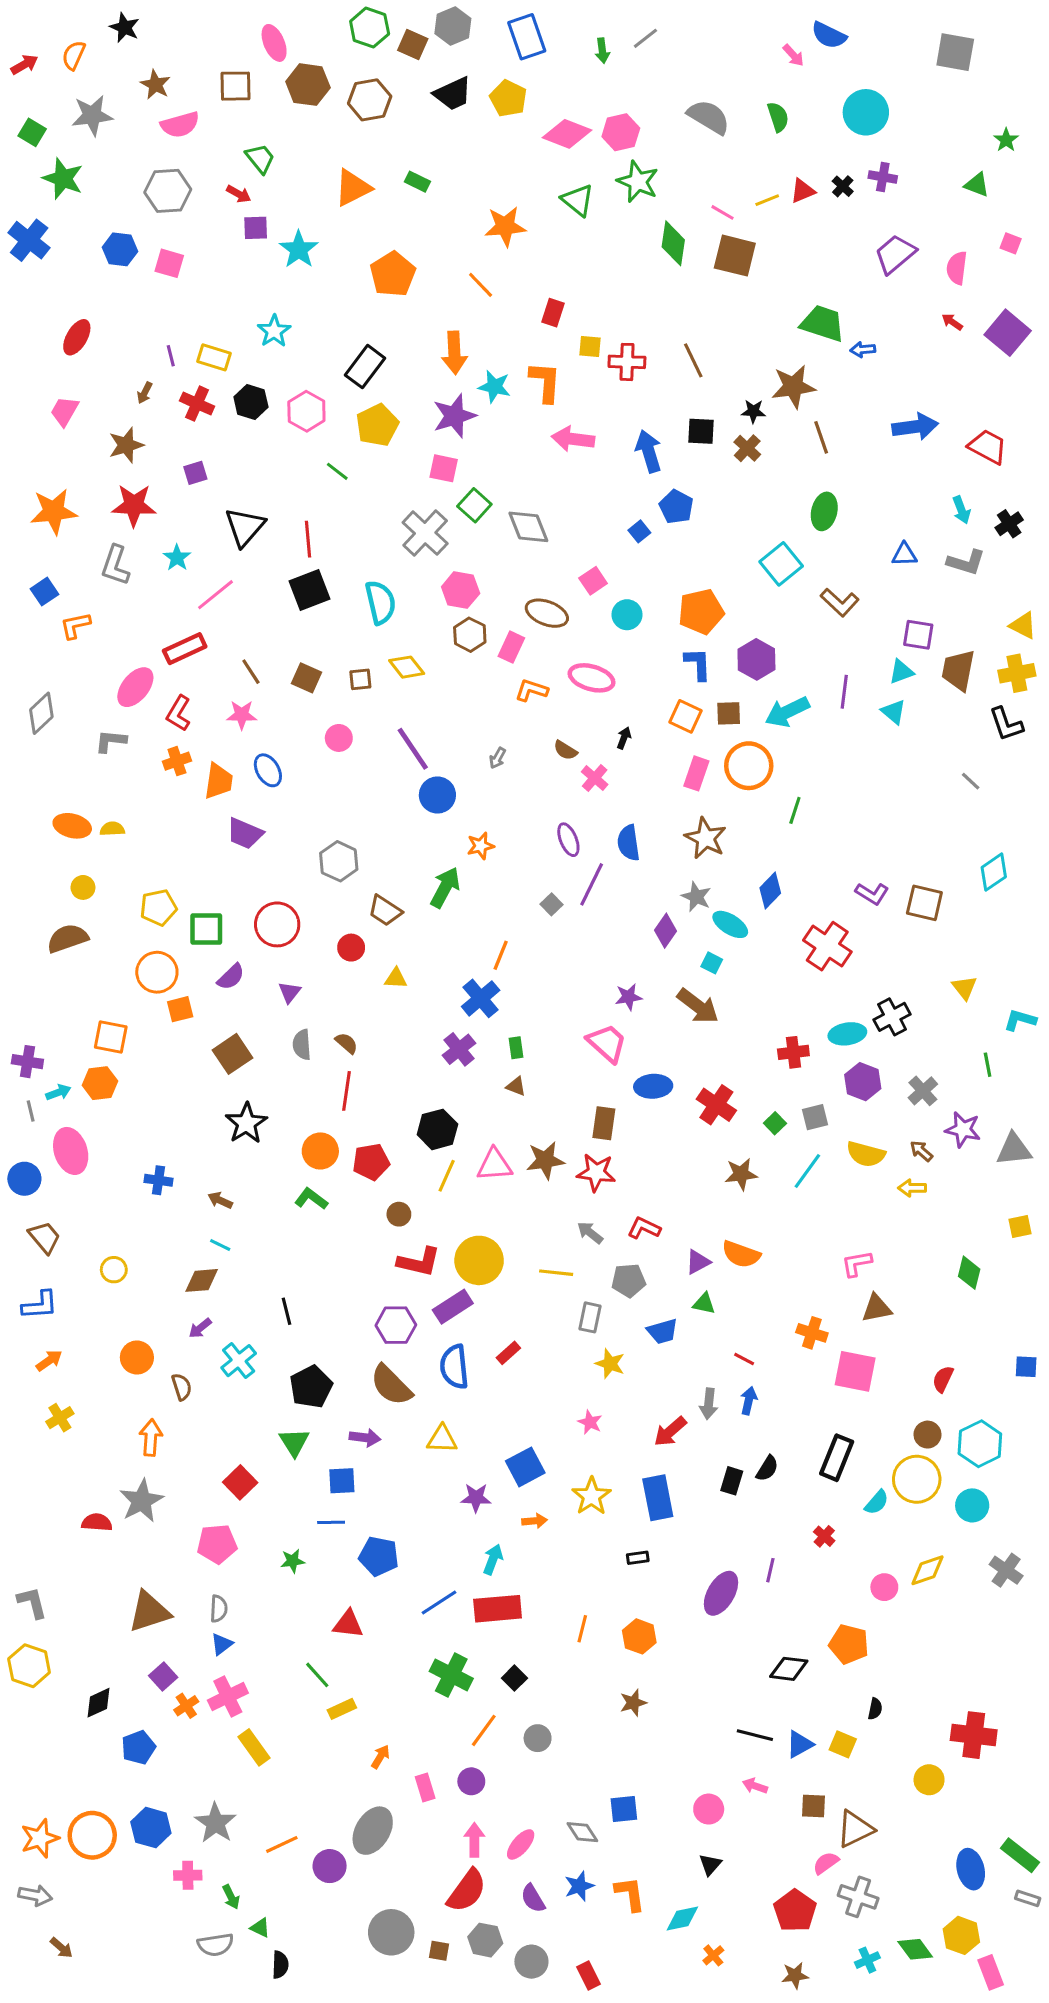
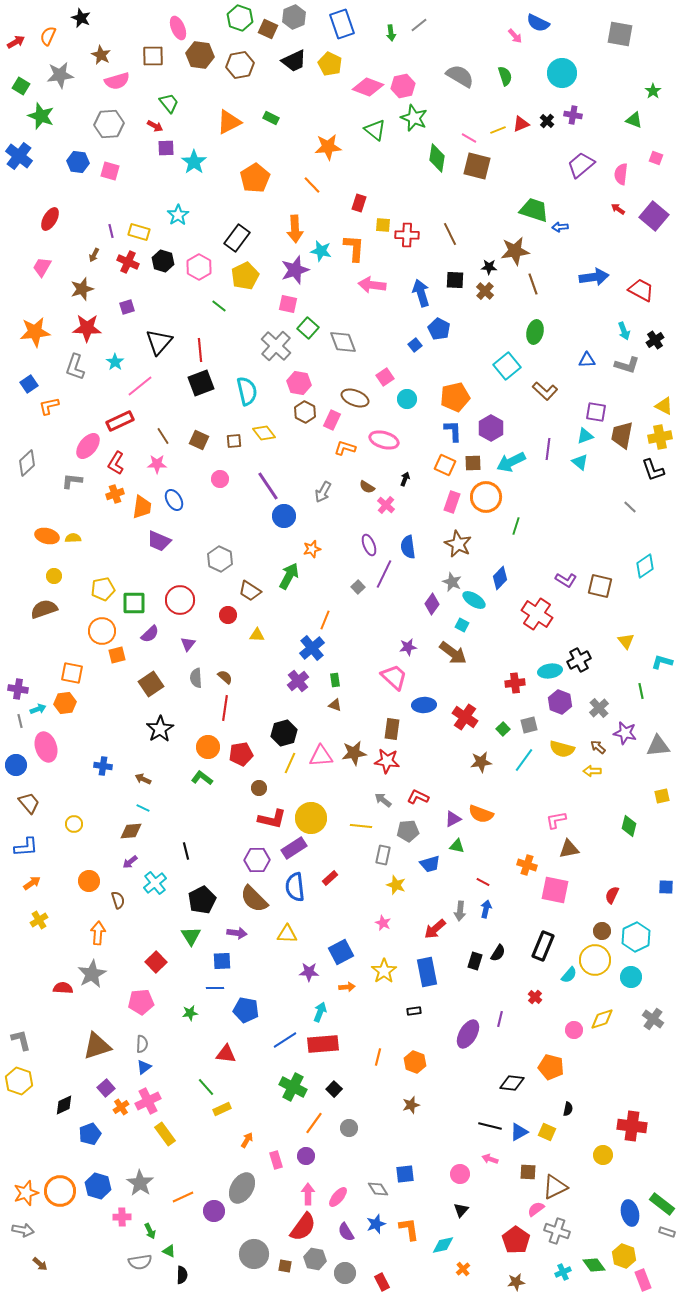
gray arrow: (498, 758) -> (323, 492), size x1.5

